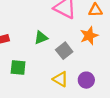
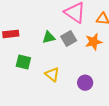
gray square: (64, 51) -> (69, 38), moved
yellow triangle: (60, 79) -> (52, 74), moved

